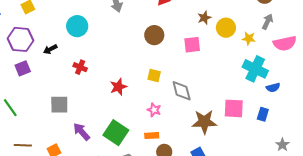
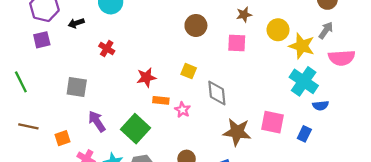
brown star: (204, 18) -> (244, 15), moved
yellow star: (249, 38) -> (302, 46), size x1.6
orange rectangle: (152, 136) -> (161, 100), moved

